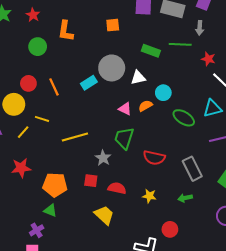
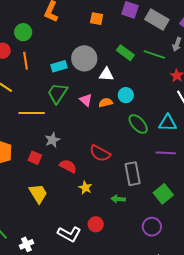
green circle: (38, 47) -> (23, 32), moved
green trapezoid: (124, 138) -> (57, 93), moved
red semicircle: (117, 188) -> (68, 166), moved

